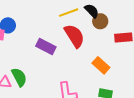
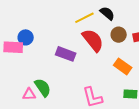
brown circle: (100, 21) -> (119, 35), moved

